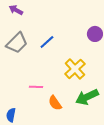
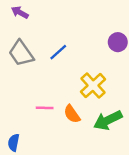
gray trapezoid: (17, 43) -> (21, 53), turned 100
orange semicircle: (55, 103) -> (72, 114), moved

